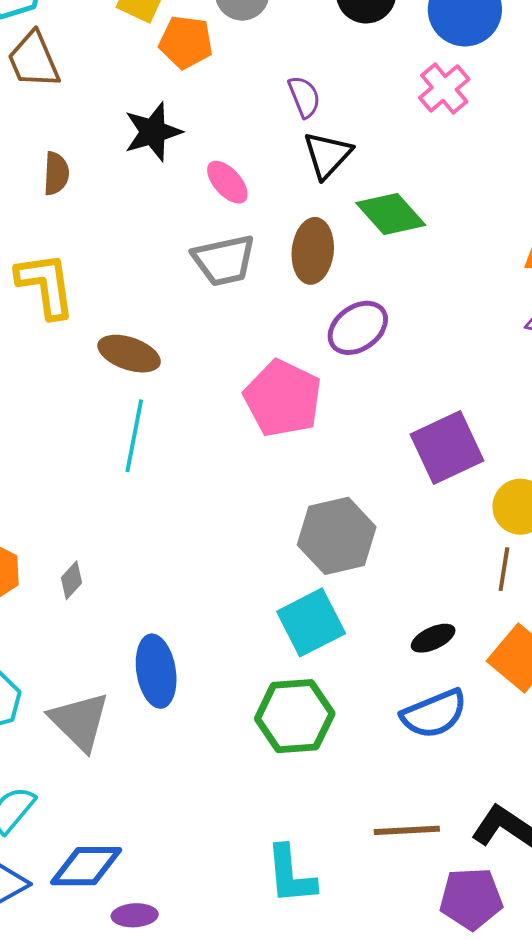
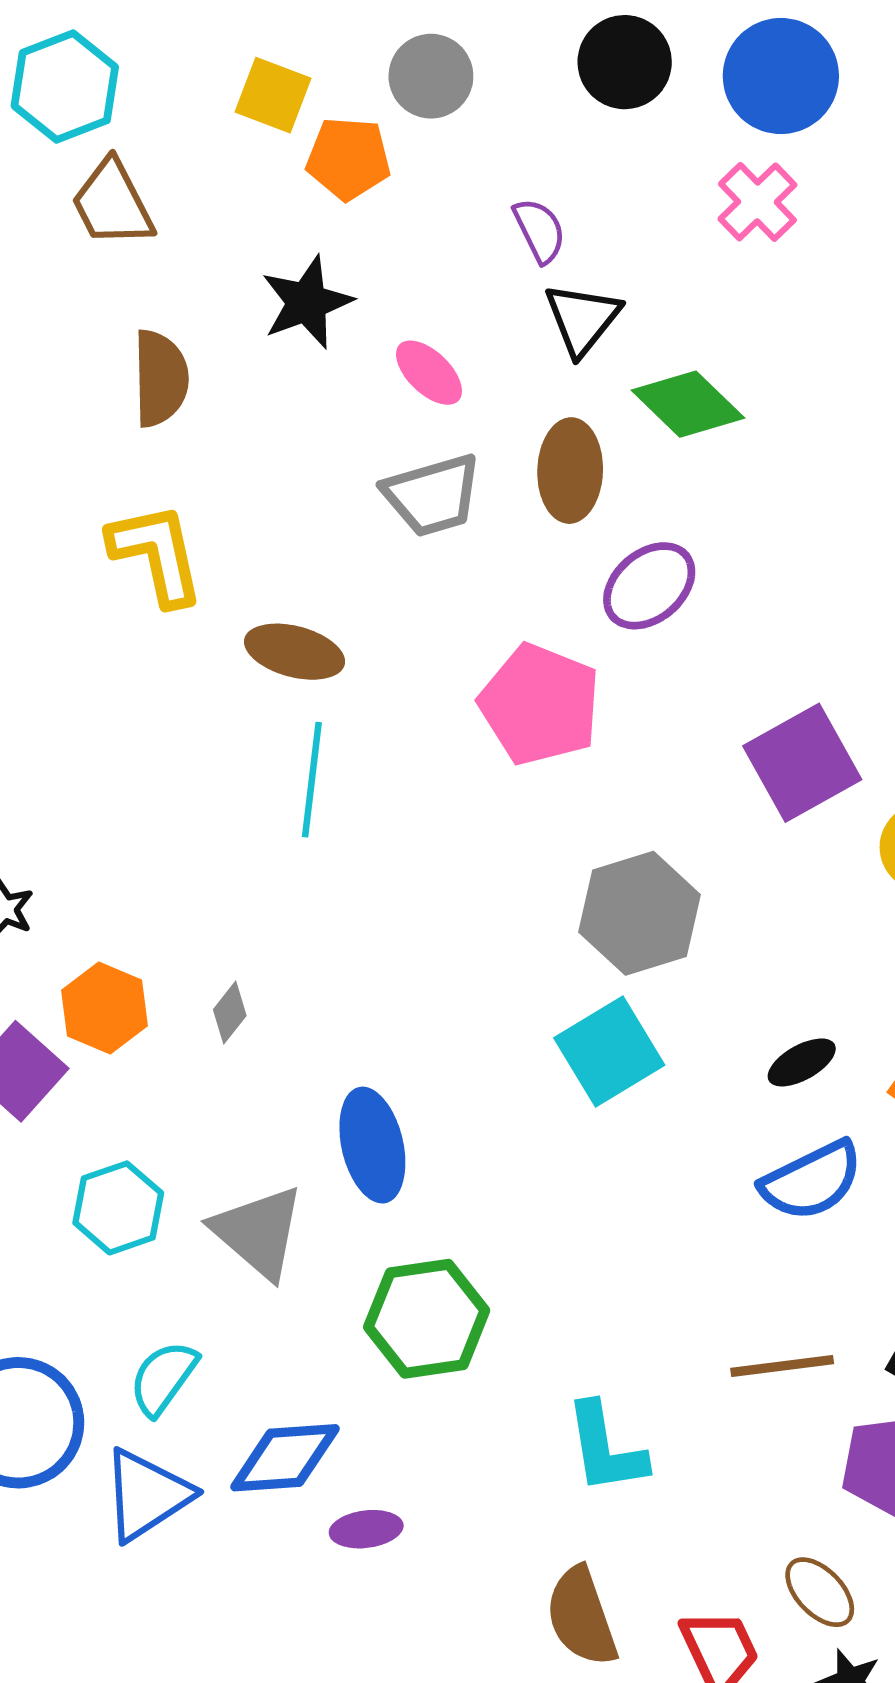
brown semicircle: (56, 174) -> (160, 378), size x1.4
green hexagon: (295, 716) -> (427, 1319), moved

